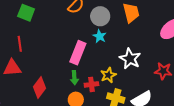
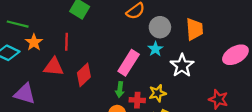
white star: (130, 59) -> (182, 66), moved
red diamond: (40, 87) -> (84, 75), moved

